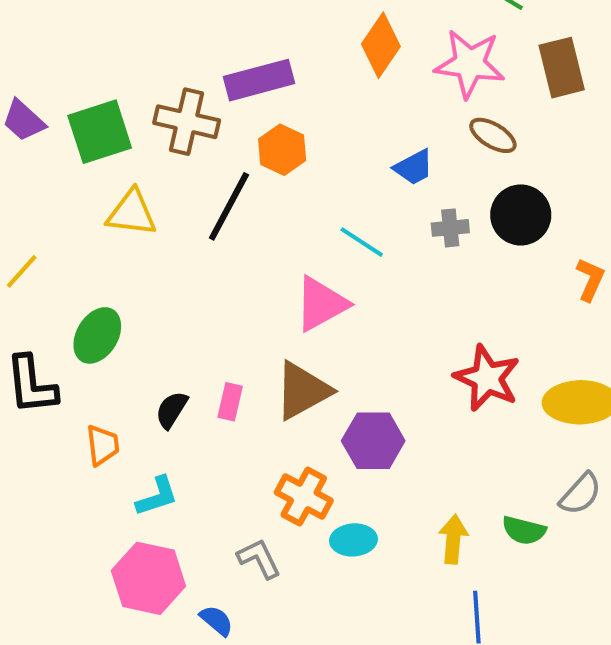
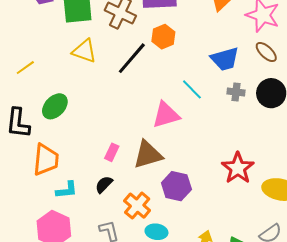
blue trapezoid: (414, 167) -> (225, 59), size x1.4
black semicircle: (172, 410) -> (104, 184), moved
orange trapezoid: (103, 445) -> (46, 160), size x1.6

